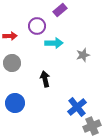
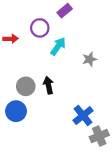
cyan arrow: (54, 43) -> (58, 46), turned -54
gray circle: (12, 63) -> (26, 86), moved

